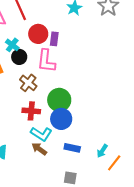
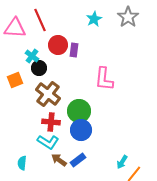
pink L-shape: (46, 61) -> (104, 79), moved
brown cross: (28, 83) -> (48, 94), size x1.4
cyan L-shape: (41, 134) -> (48, 142), moved
blue rectangle: (72, 148) -> (78, 160), moved, turned -49

